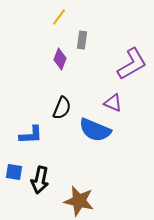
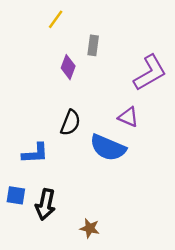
yellow line: (59, 17) -> (56, 19), moved
brown star: (79, 201) -> (90, 228), size x0.6

